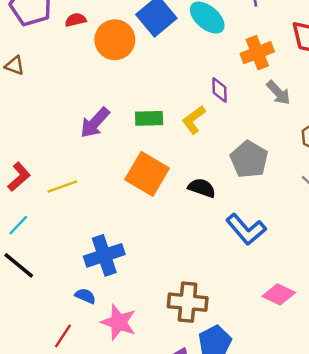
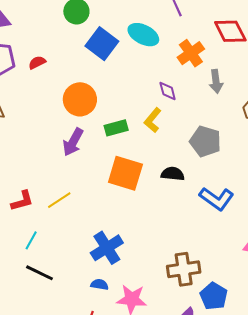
orange circle: (115, 40) -> (80, 99), moved
gray arrow: (278, 93) -> (216, 81), turned 50
red L-shape: (19, 177) -> (22, 201), turned 40

